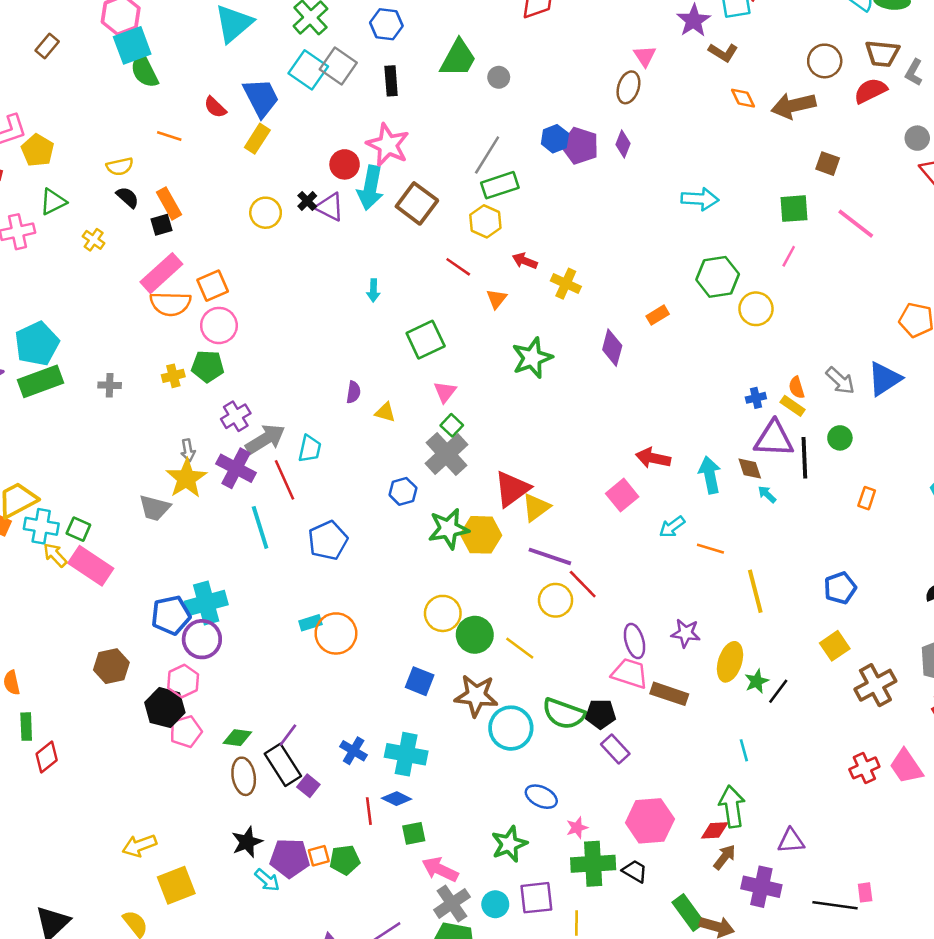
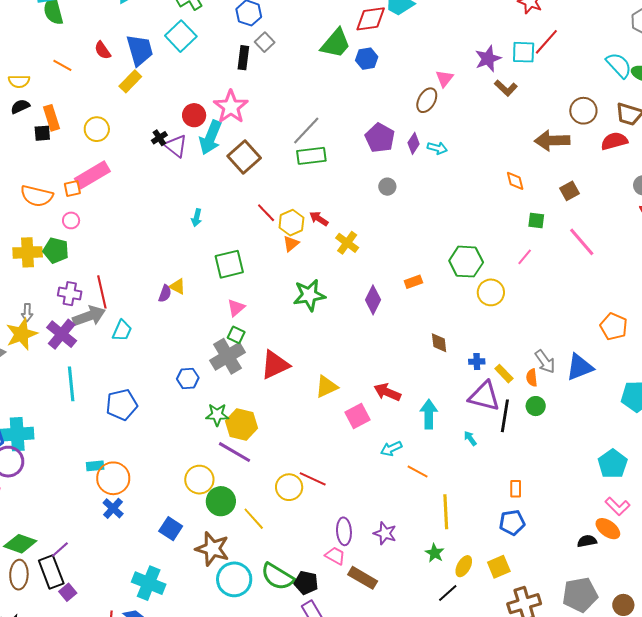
green trapezoid: (458, 58) -> (336, 43), moved
gray square: (338, 66) -> (265, 42), moved, size x0.7
gray circle: (499, 77) -> (387, 187), moved
orange diamond: (743, 98) -> (515, 181), moved
blue hexagon: (555, 139) -> (367, 59), moved
brown square: (828, 164) -> (570, 191), turned 30
black semicircle: (128, 197) -> (20, 106), turned -78
cyan arrow: (700, 199) -> (437, 148), moved, size x0.7
green square: (794, 209) -> (536, 221), size x0.7
yellow circle: (266, 213) -> (97, 129), moved
yellow hexagon: (485, 221) -> (291, 223), moved
pink rectangle: (161, 273) -> (92, 175), moved
orange square: (213, 286) -> (72, 188), size x0.7
pink circle: (219, 325) -> (71, 220), size x0.6
yellow cross: (173, 376) -> (28, 252), size x1.6
orange semicircle: (797, 388) -> (532, 378), moved
yellow triangle: (385, 412) -> (177, 286), moved
purple cross: (236, 416) -> (70, 294), turned 30
green square: (452, 425) -> (236, 335), turned -30
brown diamond: (750, 469) -> (439, 343), moved
red line: (285, 480) -> (102, 292), moved
red triangle: (512, 489) -> (275, 365), moved
orange rectangle: (867, 498) -> (516, 489), moved, turned -30
yellow triangle: (536, 507) -> (327, 387), moved
green star: (448, 529) -> (217, 415), size x0.7
purple line: (550, 556) -> (234, 452), moved
red line: (583, 584) -> (313, 479), turned -32
yellow ellipse: (730, 662) -> (464, 566), moved, size x0.7
pink trapezoid: (630, 673) -> (335, 556), size x0.7
green star: (757, 681) -> (435, 553), moved, turned -30
green diamond: (237, 738) -> (20, 544), size x1.4
blue cross: (354, 751) -> (113, 508), moved

